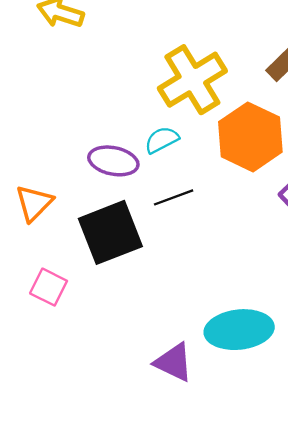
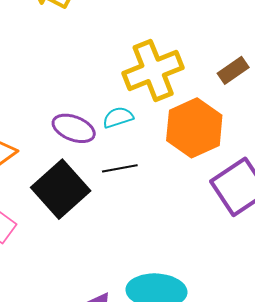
black square: (110, 232) -> (61, 189), turned -30

